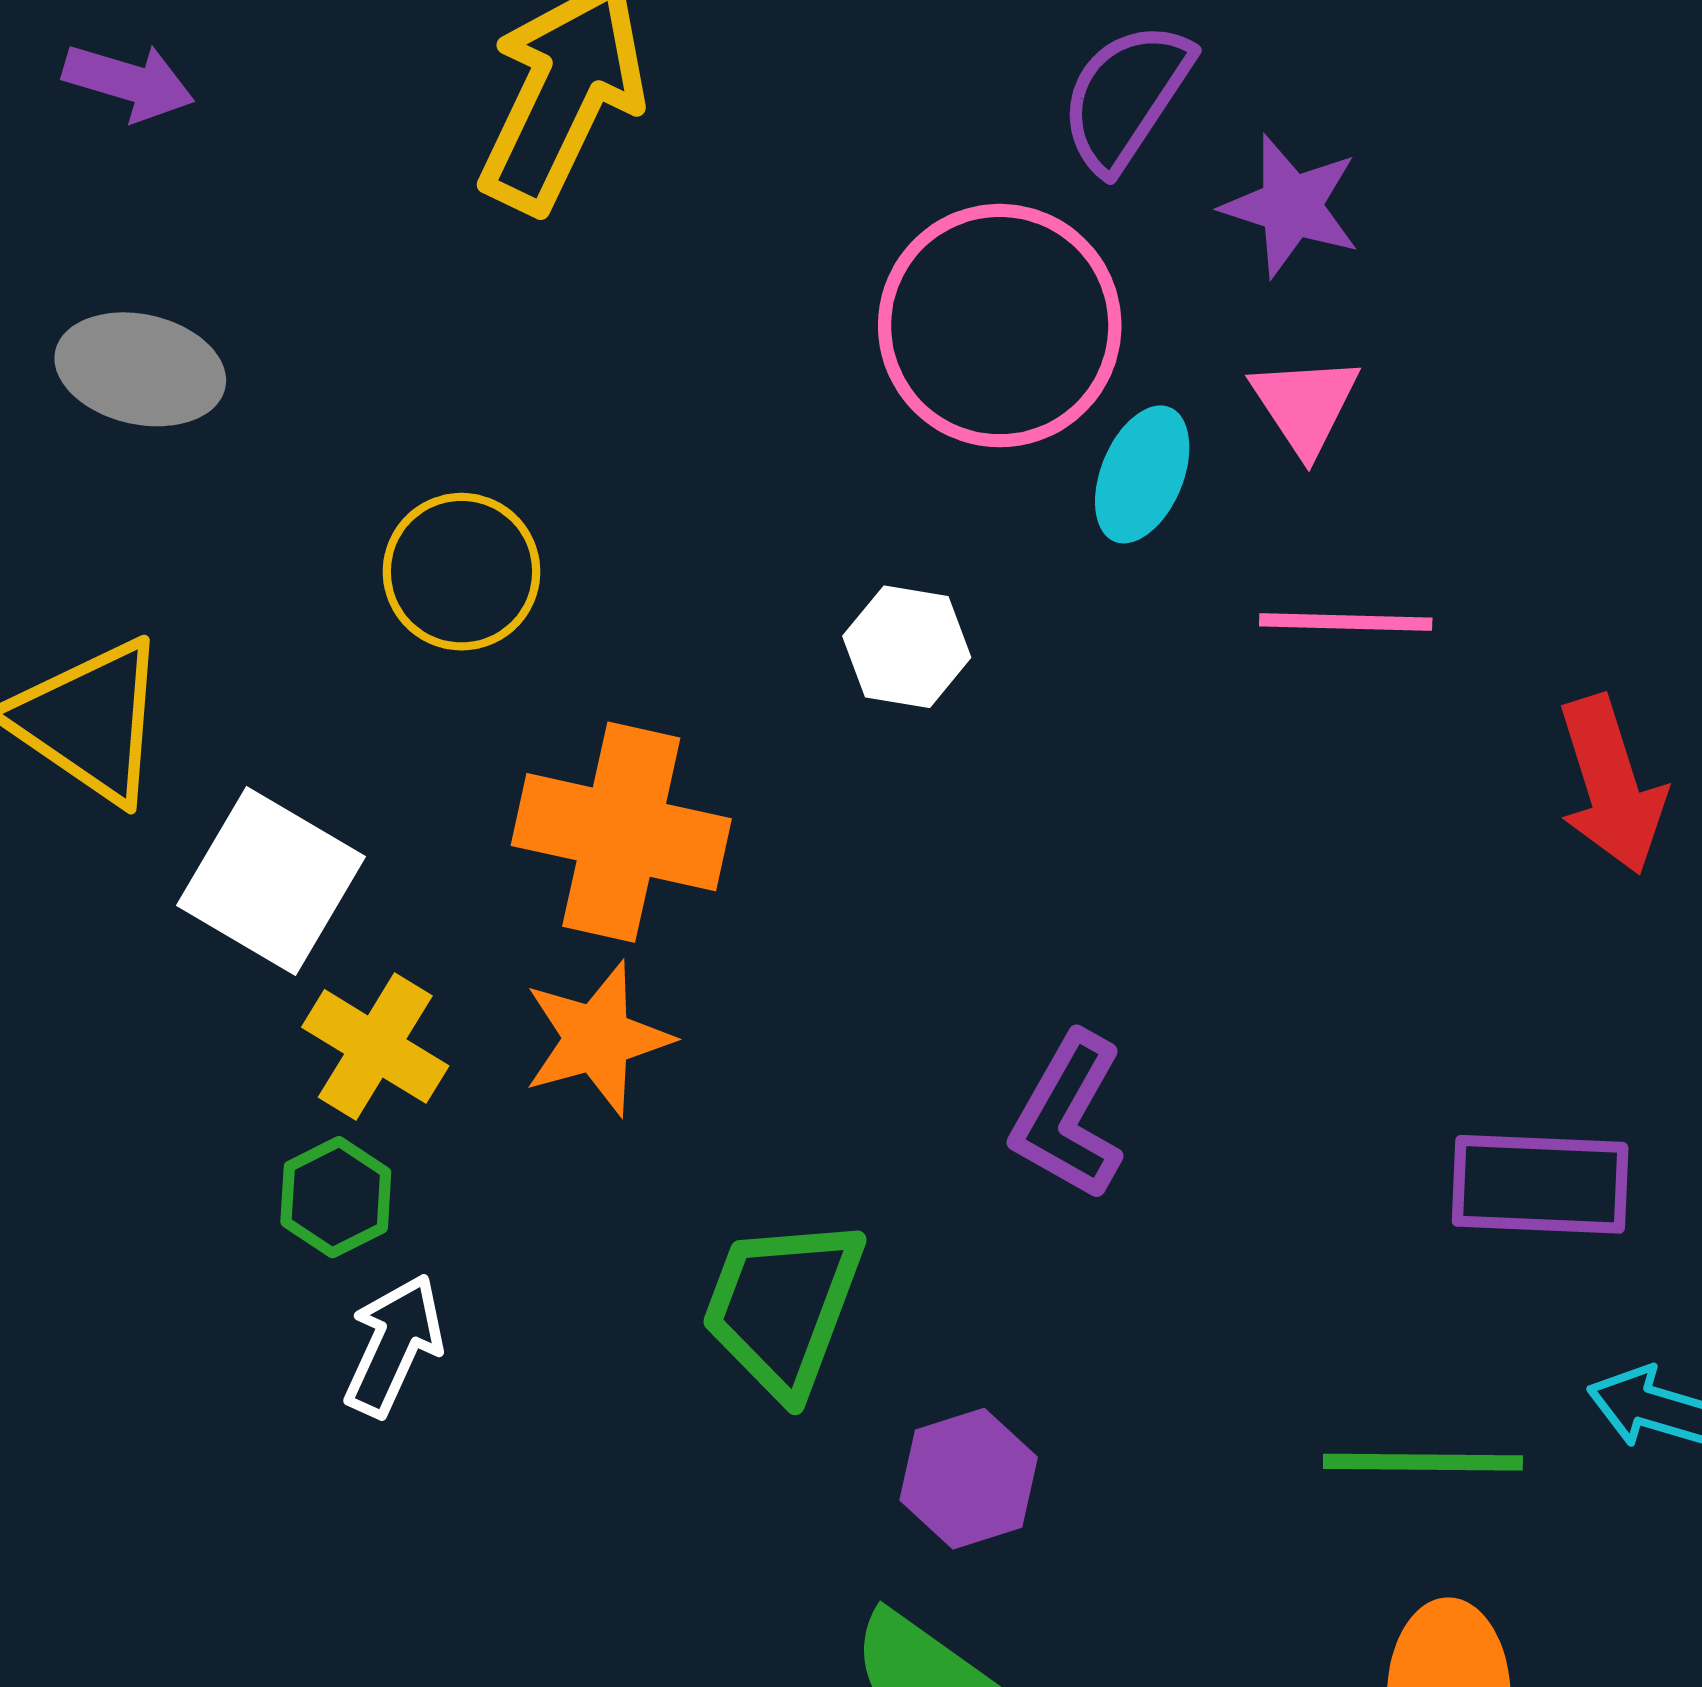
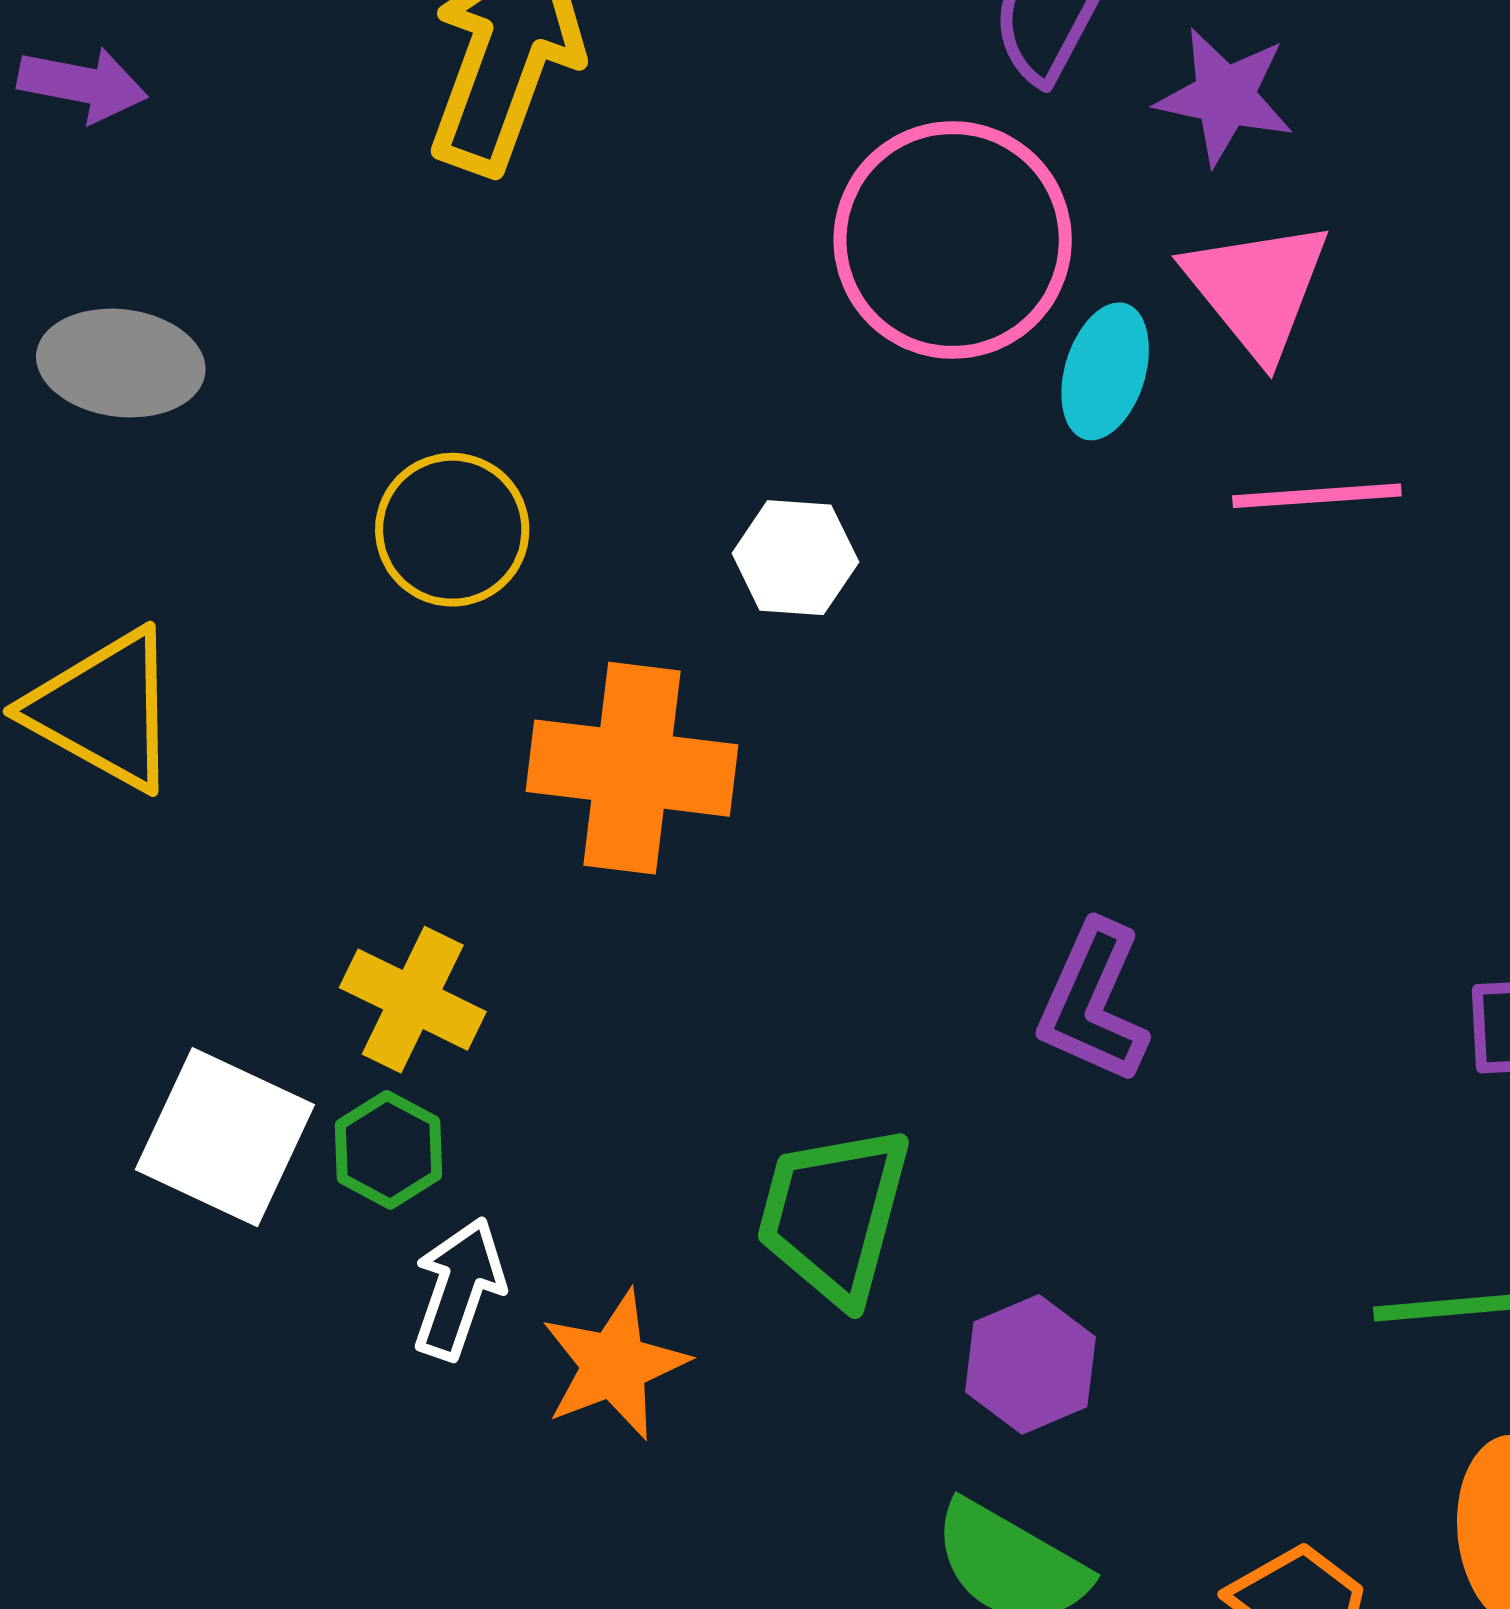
pink triangle: (1305, 405) -> (1257, 289), size x1.4
white hexagon: (907, 647) -> (795, 558), moved
white square: (271, 881) -> (225, 1137), moved
orange star: (597, 1039) -> (614, 1365), moved

